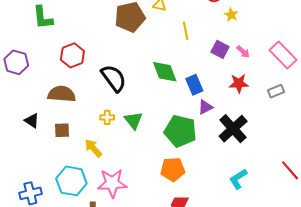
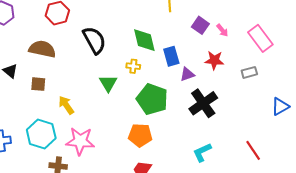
purple triangle: (205, 107) -> (187, 74), moved
yellow cross: (107, 117) -> (133, 66), moved

